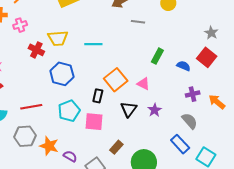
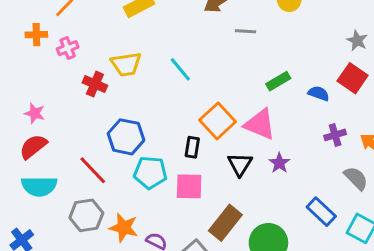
cyan line: (93, 44) -> (180, 69), turned 54
green rectangle: (157, 56) -> (278, 81), turned 35
blue hexagon: (62, 74) -> (126, 137), moved
pink triangle: (143, 84) -> (260, 124), size x1.6
red line: (31, 107) -> (93, 170), turned 60
cyan pentagon: (69, 111) -> (150, 173), turned 30
gray semicircle: (190, 121) -> (356, 178), moved
brown rectangle: (116, 147) -> (225, 223), size x1.6

